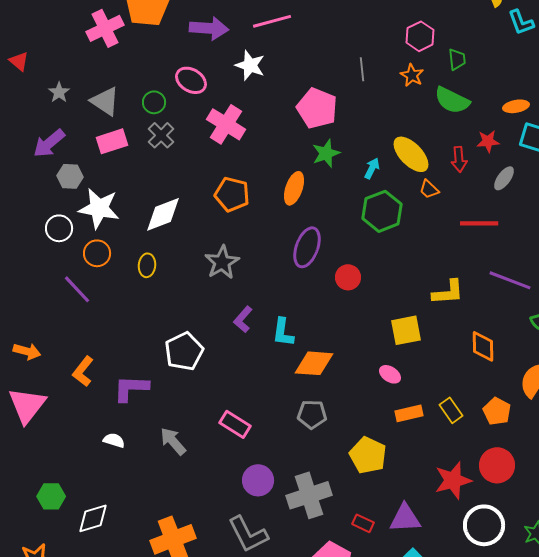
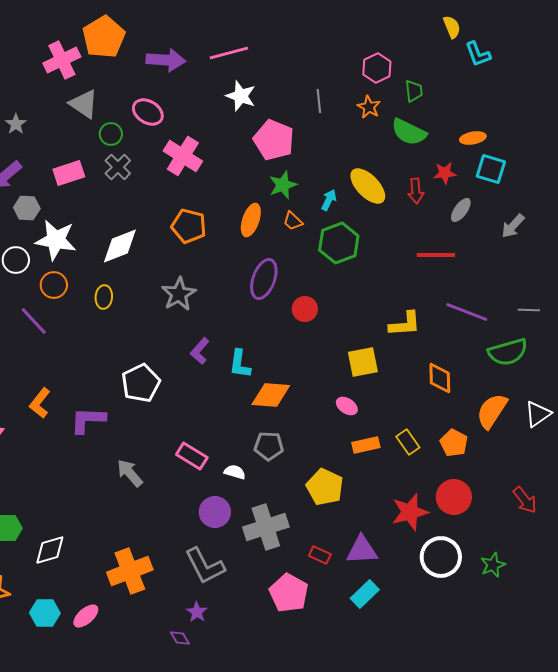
white star: (250, 65) -> (241, 96), moved
gray triangle: (105, 101) -> (84, 104), moved
orange trapezoid: (429, 189) -> (293, 221), moved
white semicircle: (114, 440) -> (235, 472), moved

